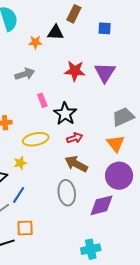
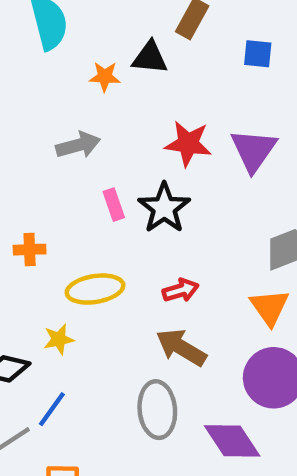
black star: (65, 114) -> (164, 208), moved
purple diamond: (102, 205) -> (232, 441), turned 68

